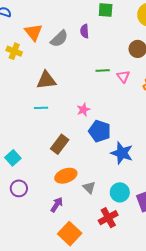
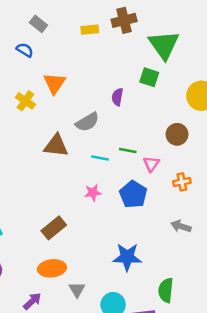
gray semicircle: (59, 39) -> (87, 122), moved
cyan line: (41, 108) -> (100, 158), moved
blue pentagon: (100, 131) -> (133, 194), moved
blue star: (122, 153) -> (127, 257), turned -30

